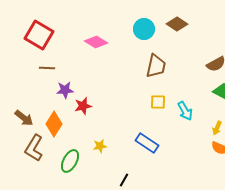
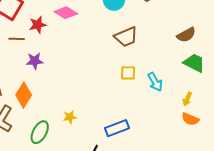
brown trapezoid: (156, 66) -> (126, 37), turned 55
red star: (83, 106) -> (38, 25), moved
blue rectangle: (147, 143) -> (117, 128), moved, turned -55

